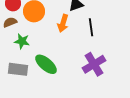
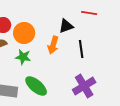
green star: (22, 41) -> (23, 57), moved

